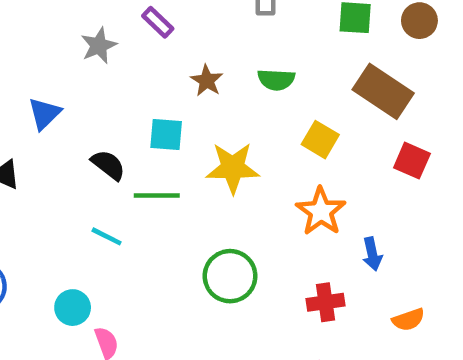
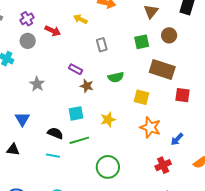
purple rectangle: (158, 22) -> (76, 69), moved
yellow star: (233, 168) -> (108, 120), size x0.7
cyan line: (107, 236) -> (53, 156), moved
blue arrow: (372, 254) -> (177, 139), turned 72
green circle: (230, 276) -> (108, 167), moved

